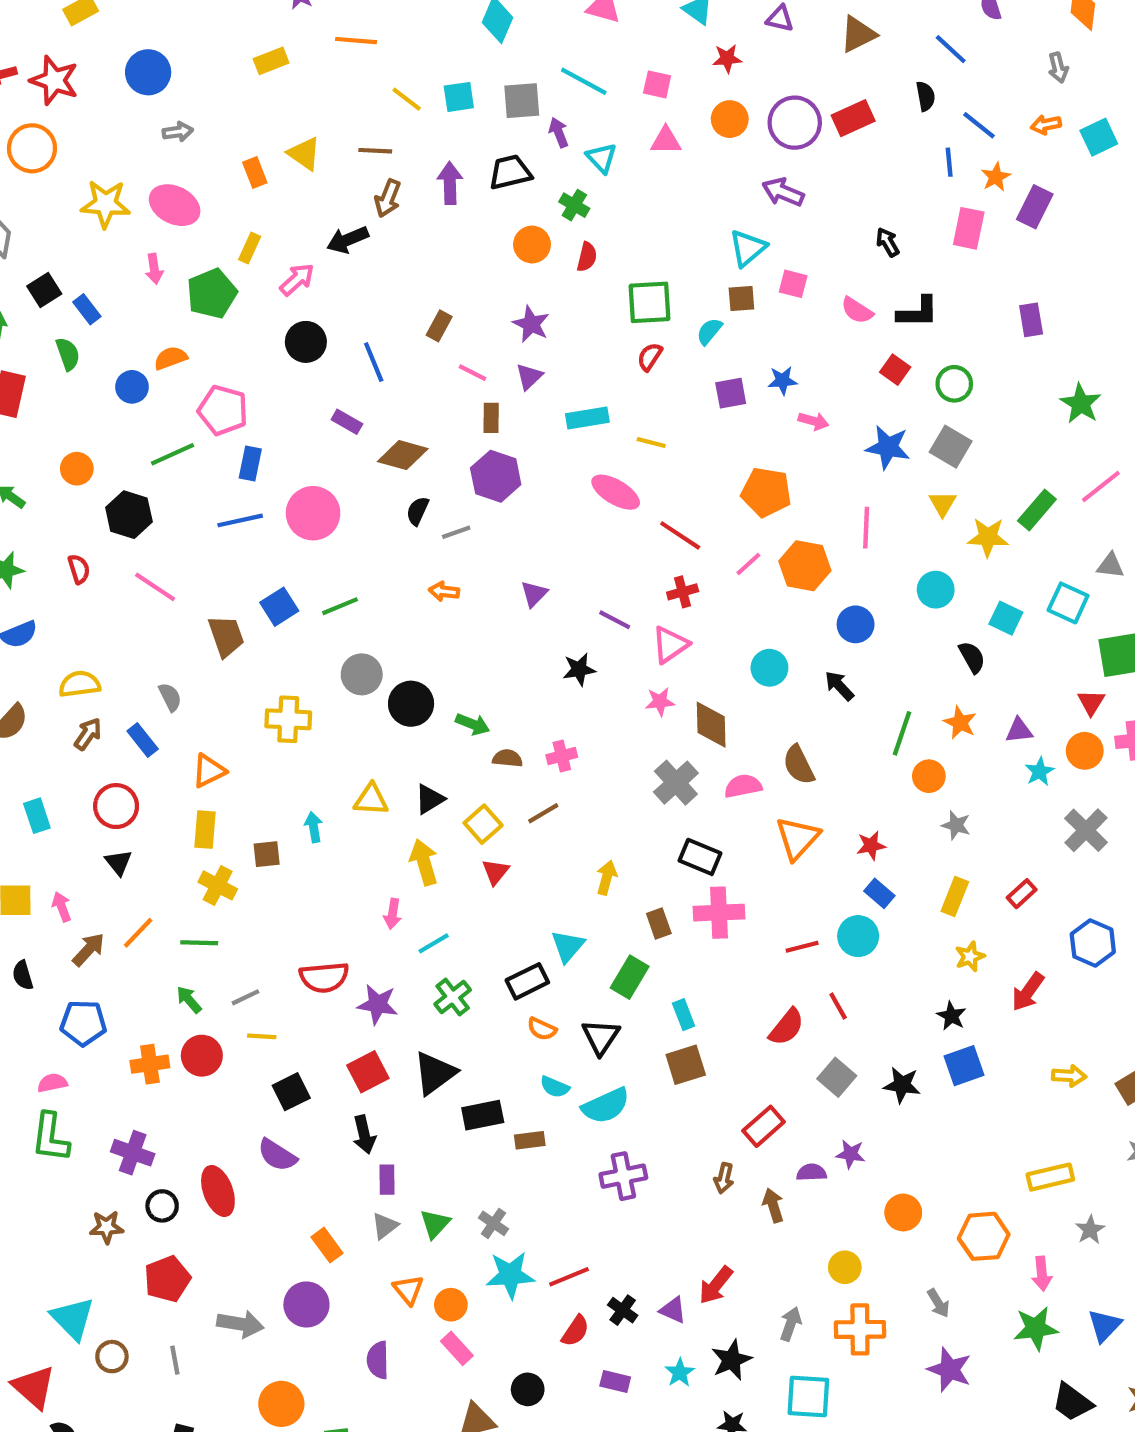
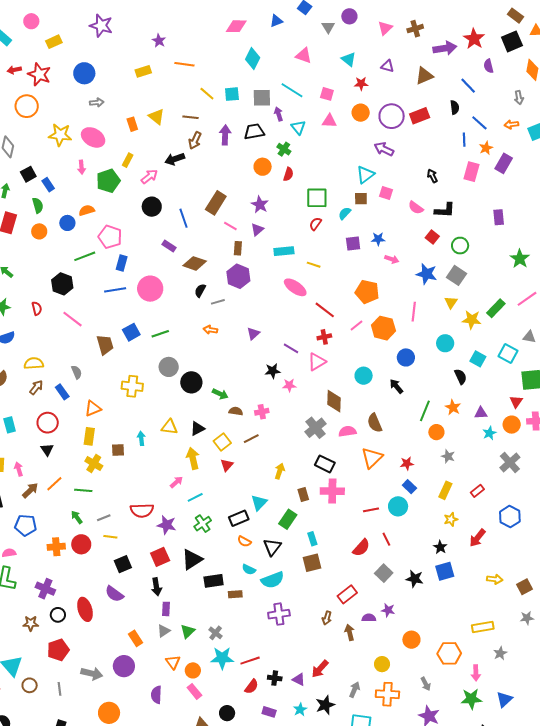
brown rectangle: (439, 326) -> (216, 203), size x1.6
orange circle: (77, 469) -> (39, 231), moved
pink star: (660, 702) -> (289, 385), moved
pink arrow: (393, 914) -> (176, 482), turned -144
black cross: (623, 1310) -> (275, 678), turned -32

